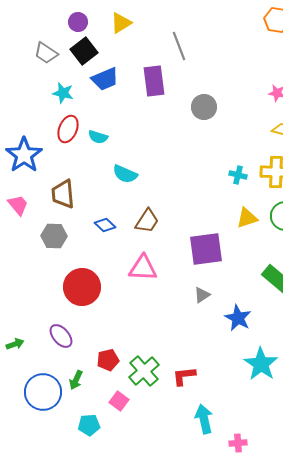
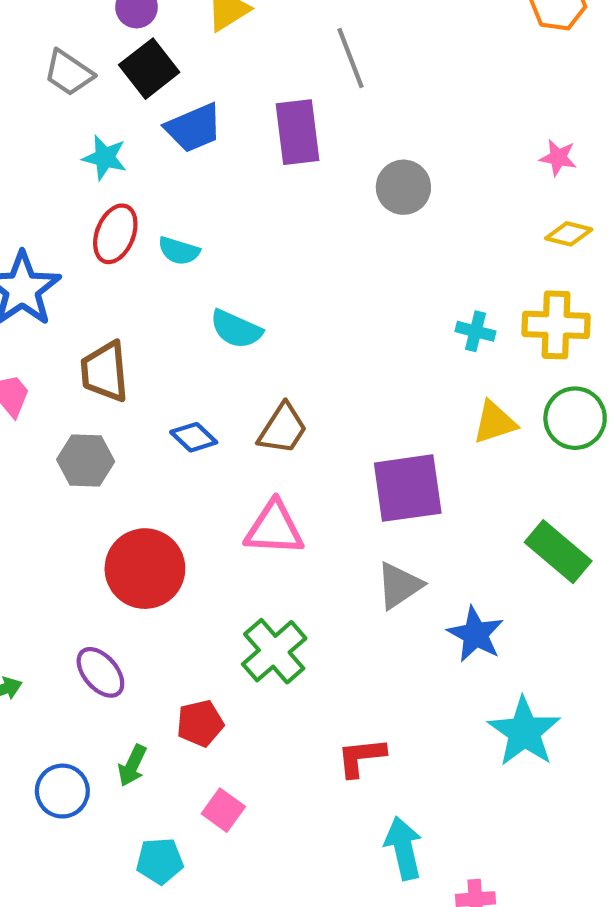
gray triangle: (202, 295) -> (399, 586), size x1.4
green cross: (144, 371) -> (274, 651), moved
blue circle: (43, 392) -> (62, 791), size x0.7

